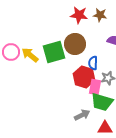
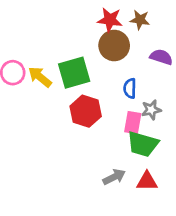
brown circle: (75, 44) -> (114, 46), moved
red hexagon: (84, 77) -> (86, 111), moved
gray arrow: (82, 115) -> (114, 177), moved

